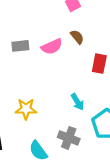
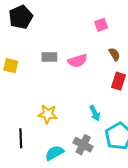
brown semicircle: (77, 37) -> (114, 54), moved
cyan semicircle: (38, 151) -> (54, 153), turned 90

